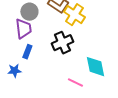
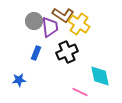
purple trapezoid: (23, 29) -> (50, 27), moved
blue rectangle: (27, 52) -> (36, 53), moved

